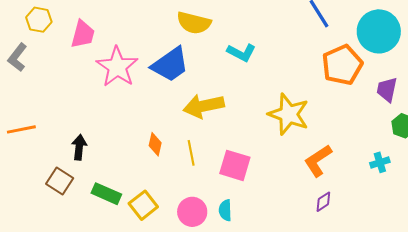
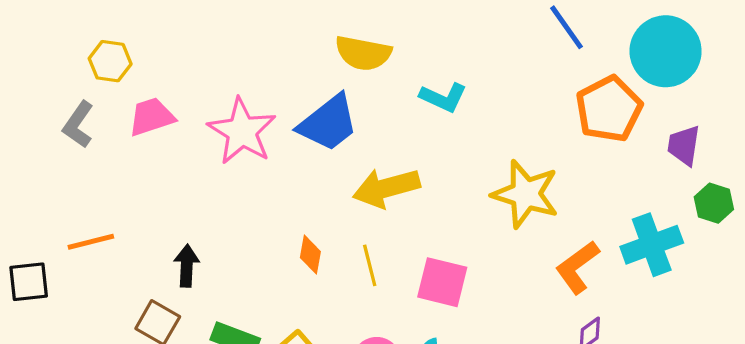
pink trapezoid: (83, 34) -> (151, 117), moved, turned -120
cyan cross: (380, 162) -> (652, 245), moved, size x1.8

